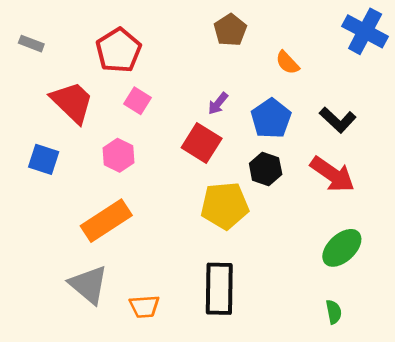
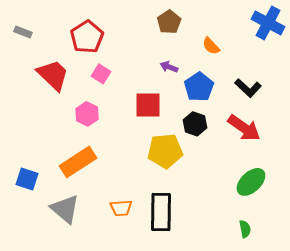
purple arrow: (218, 104) -> (169, 67), moved, turned 72
red square: (202, 143) -> (148, 105), turned -32
blue square: (44, 159) -> (27, 179), moved
orange trapezoid: (144, 306) -> (121, 208), moved

